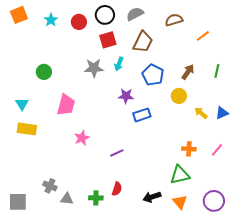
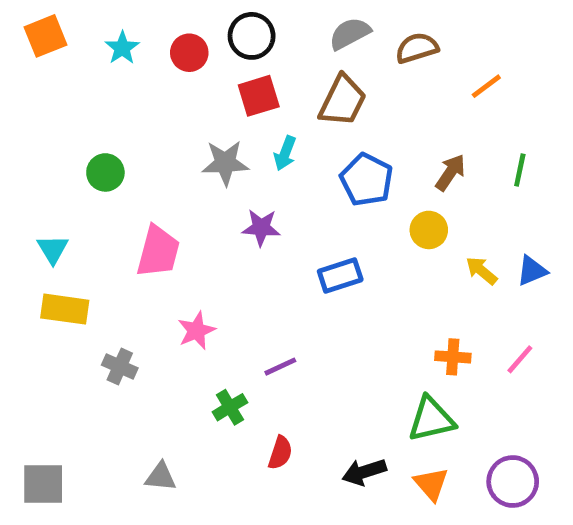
gray semicircle: (135, 14) -> (350, 34), moved
purple star: (126, 96) -> (261, 228), moved
gray cross: (50, 186) -> (120, 367), moved
green cross: (96, 198) -> (230, 407), moved, turned -32

